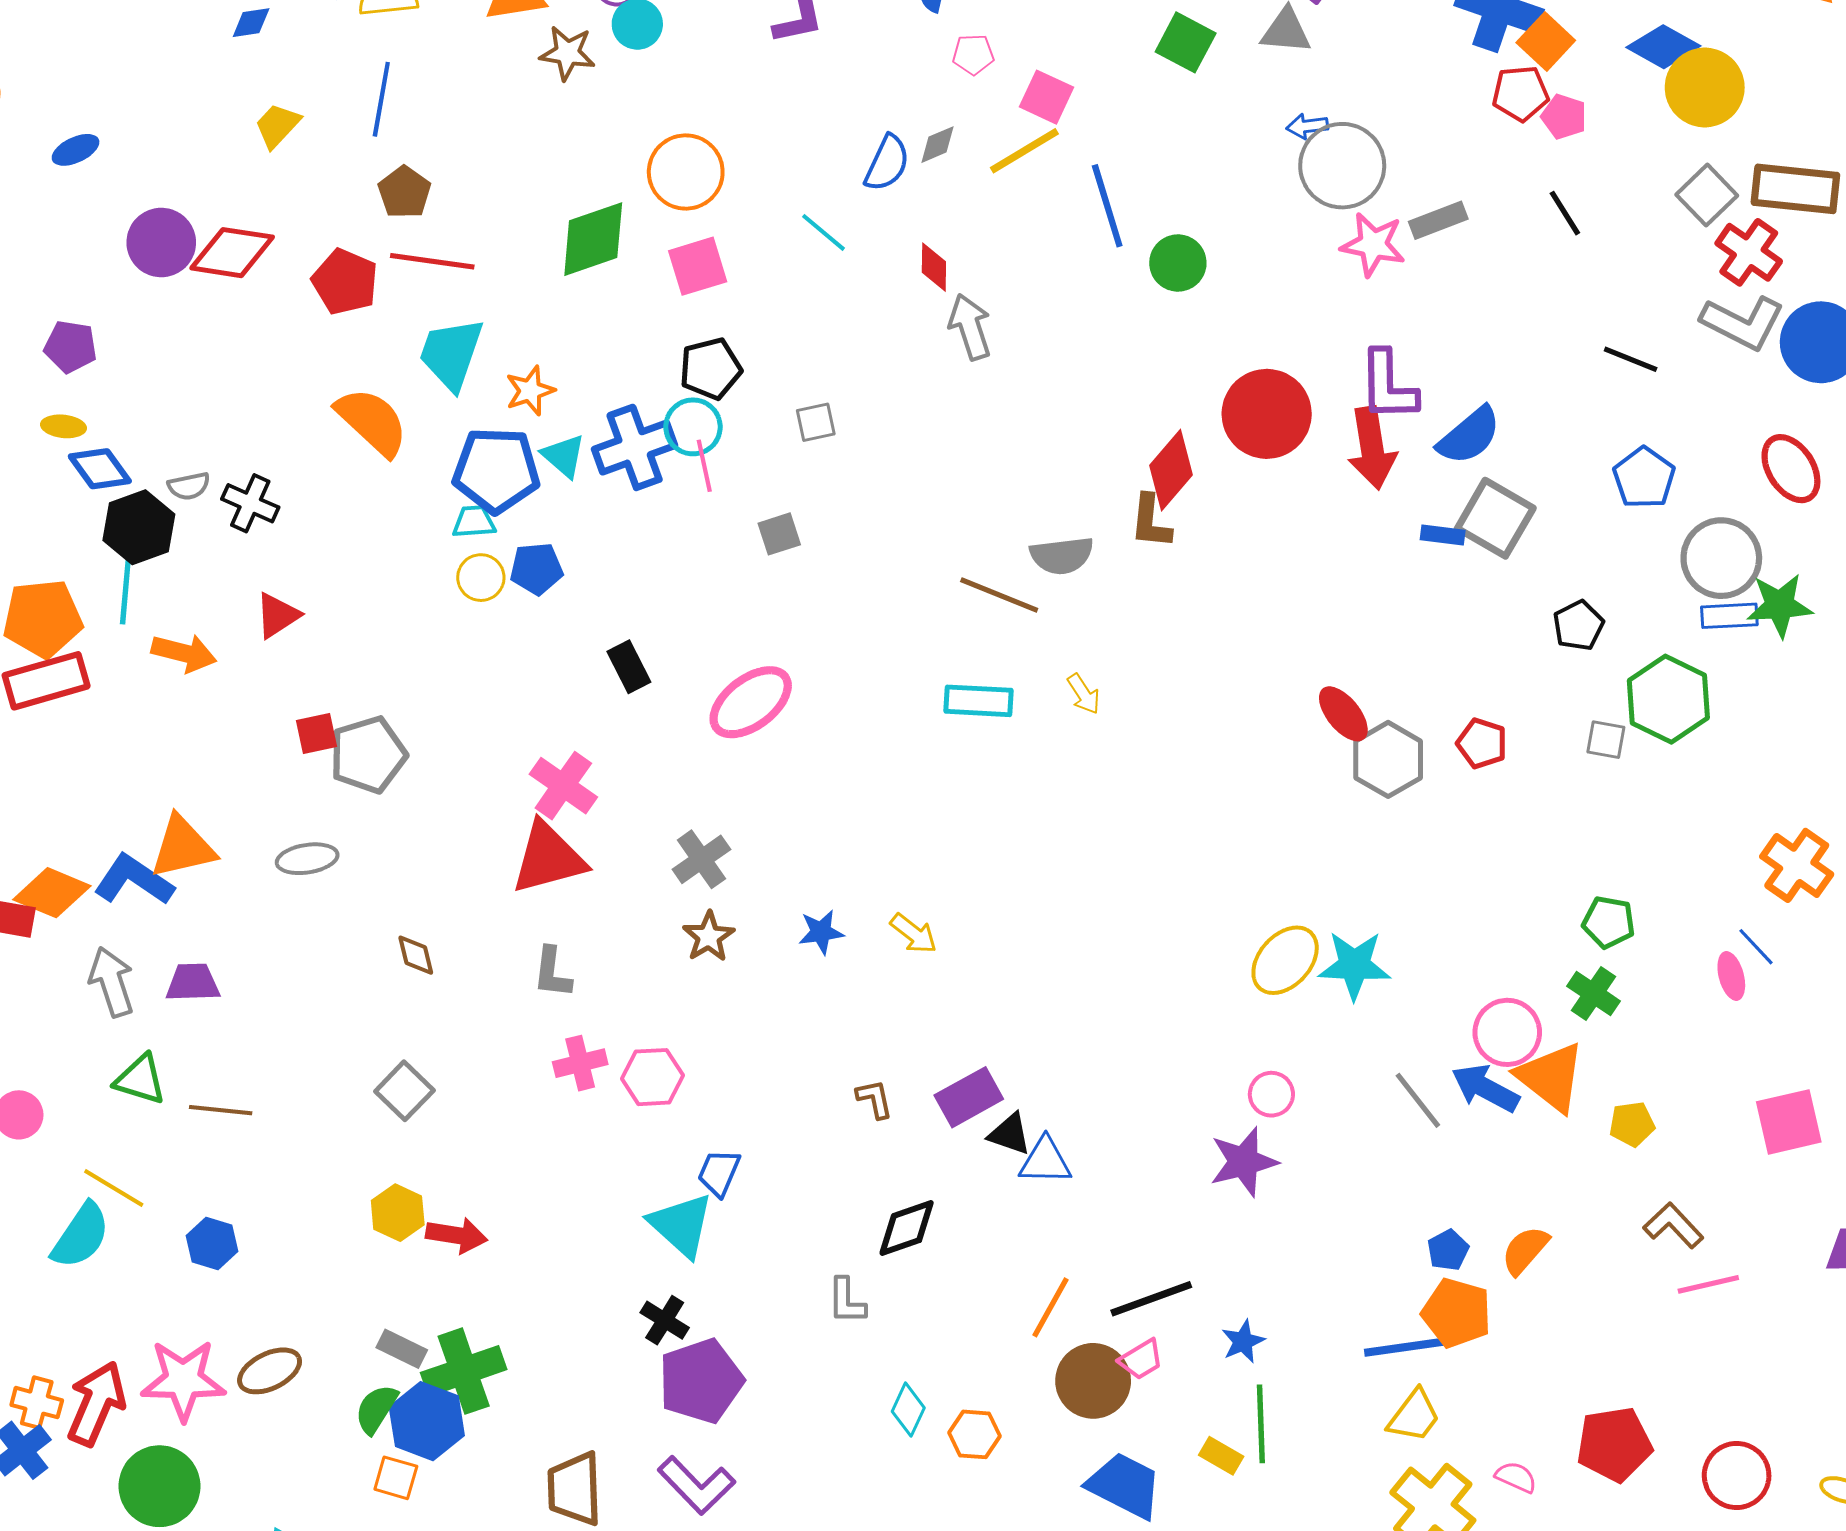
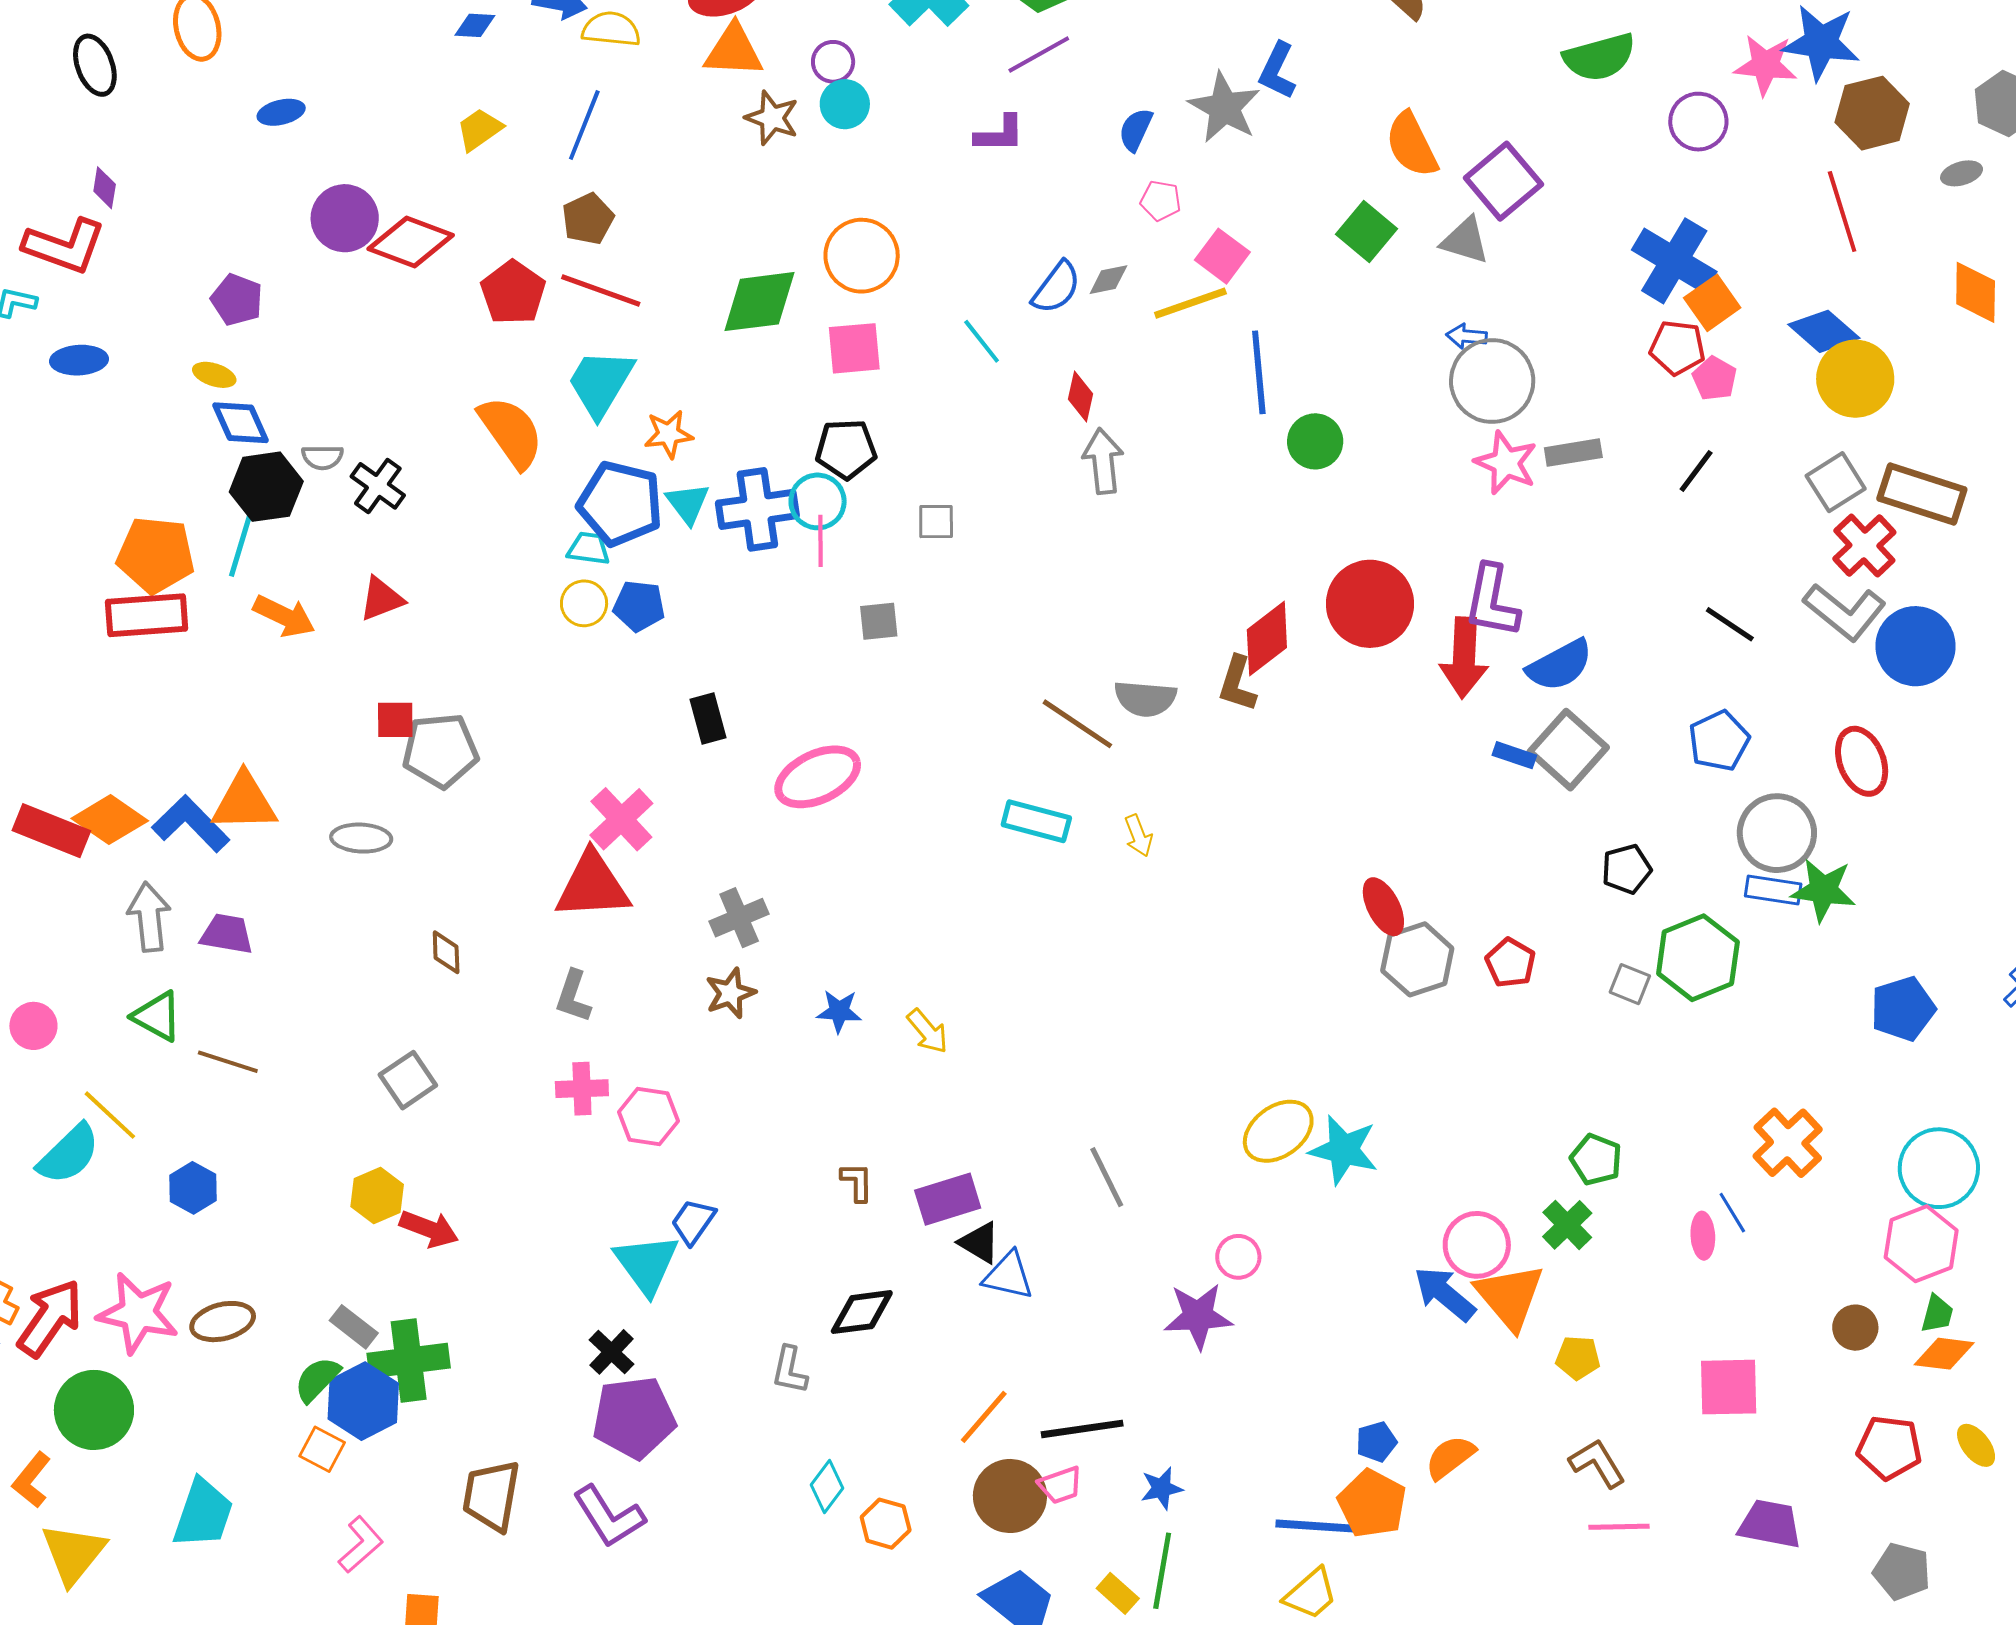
black line: (1565, 213) -> (1696, 471), turned 57
gray line: (1418, 1100) -> (1107, 1177), moved

